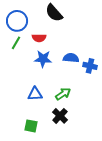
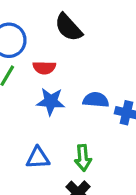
green arrow: (63, 94) -> (83, 158), turned 119

